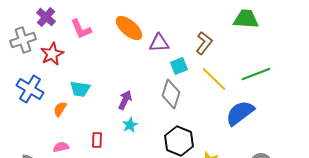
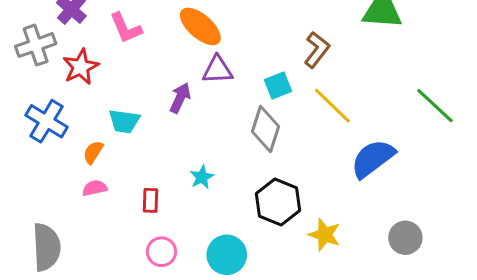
purple triangle: (159, 43) -> (217, 70), moved
green line: (256, 74) -> (435, 106), moved, turned 64
purple arrow: (125, 100) -> (180, 98), moved
pink semicircle: (61, 147) -> (95, 188), moved

